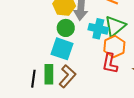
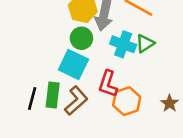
green triangle: (115, 26) -> (145, 43), size x0.7
orange hexagon: (114, 47) -> (127, 101), moved
red L-shape: (110, 63) -> (108, 84), moved

